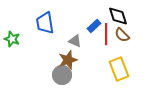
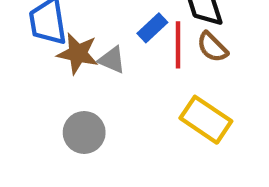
brown star: (68, 60) -> (78, 53), moved, turned 30
yellow rectangle: (119, 69) -> (206, 120), turned -35

